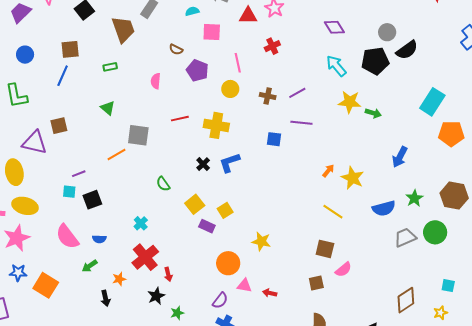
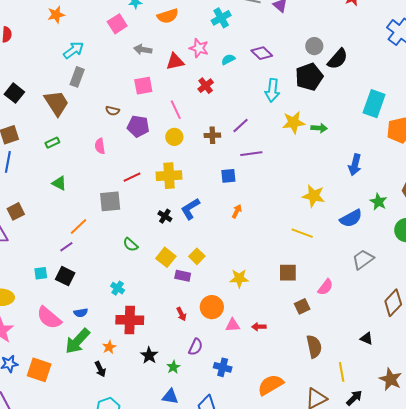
cyan semicircle: (192, 11) -> (228, 59), moved
cyan arrow: (336, 66) -> (272, 90), turned -120
gray square: (138, 135) -> (110, 201), moved
orange arrow: (328, 171) -> (237, 211), moved
purple line: (79, 174) -> (66, 247), moved
black square: (92, 200) -> (65, 276), turned -30
gray trapezoid: (405, 237) -> (363, 259), moved
brown square: (325, 249) -> (288, 273), moved
red cross: (145, 257) -> (130, 320), turned -36
green arrow: (90, 266) -> (77, 341), size x1.8
red arrow: (168, 274) -> (181, 314), moved
purple semicircle: (220, 301) -> (196, 347), moved

